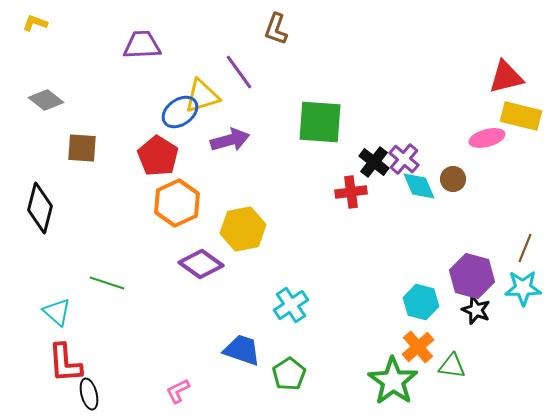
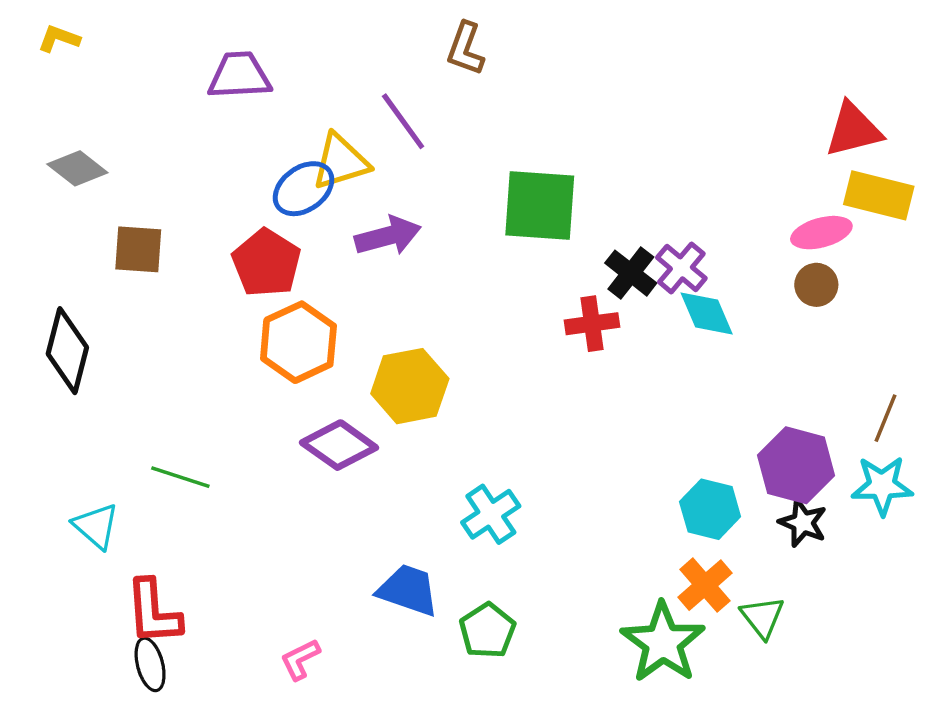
brown circle: (453, 179) -> (816, 285), moved
red L-shape: (65, 363) -> (153, 612), moved
green triangle: (452, 366) -> (762, 617), turned 44

